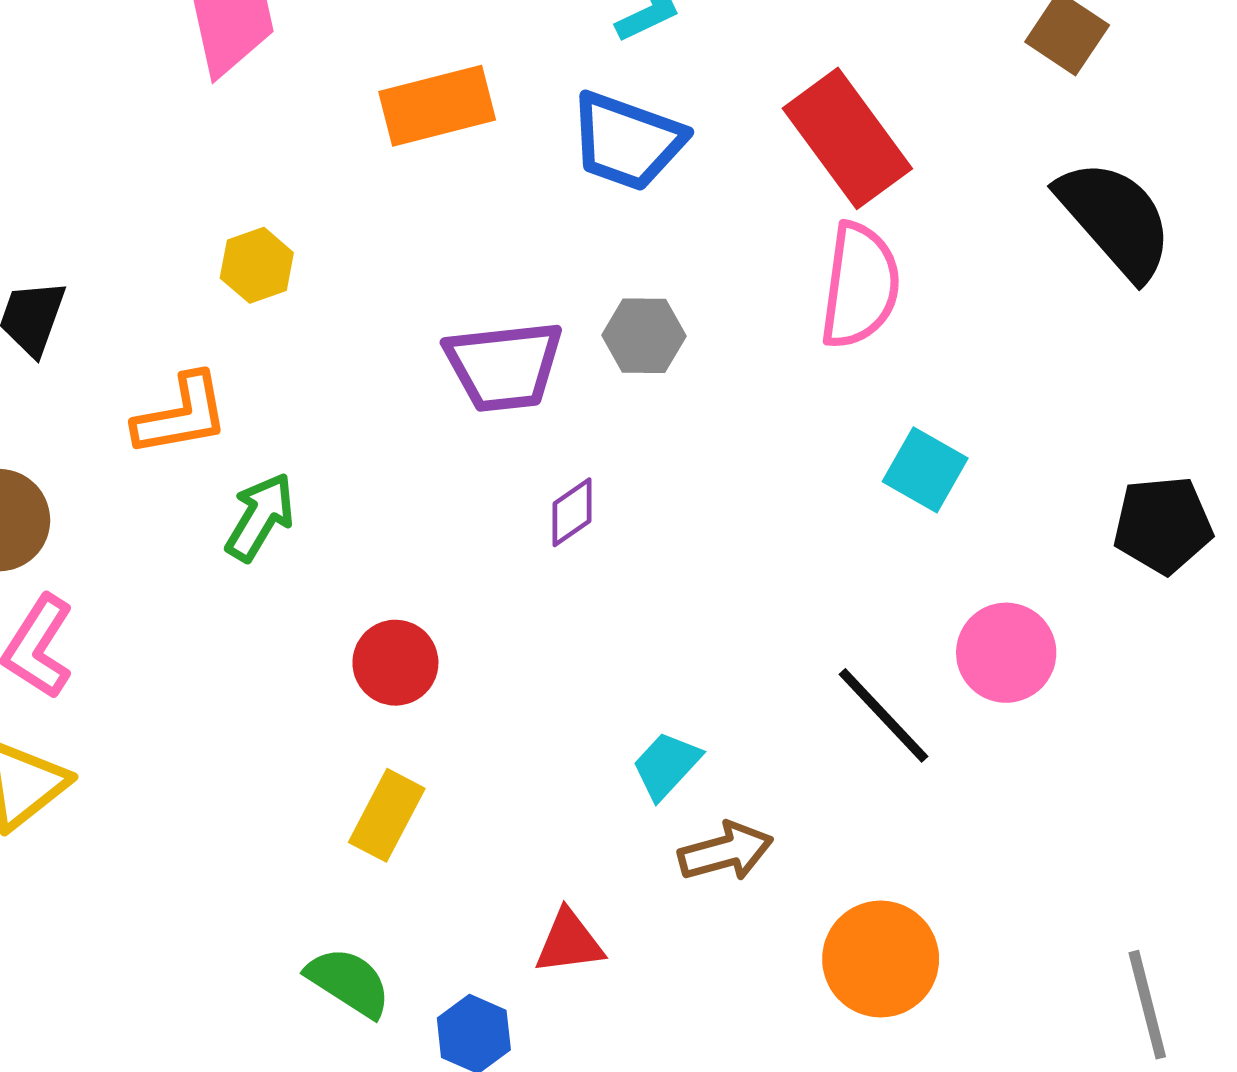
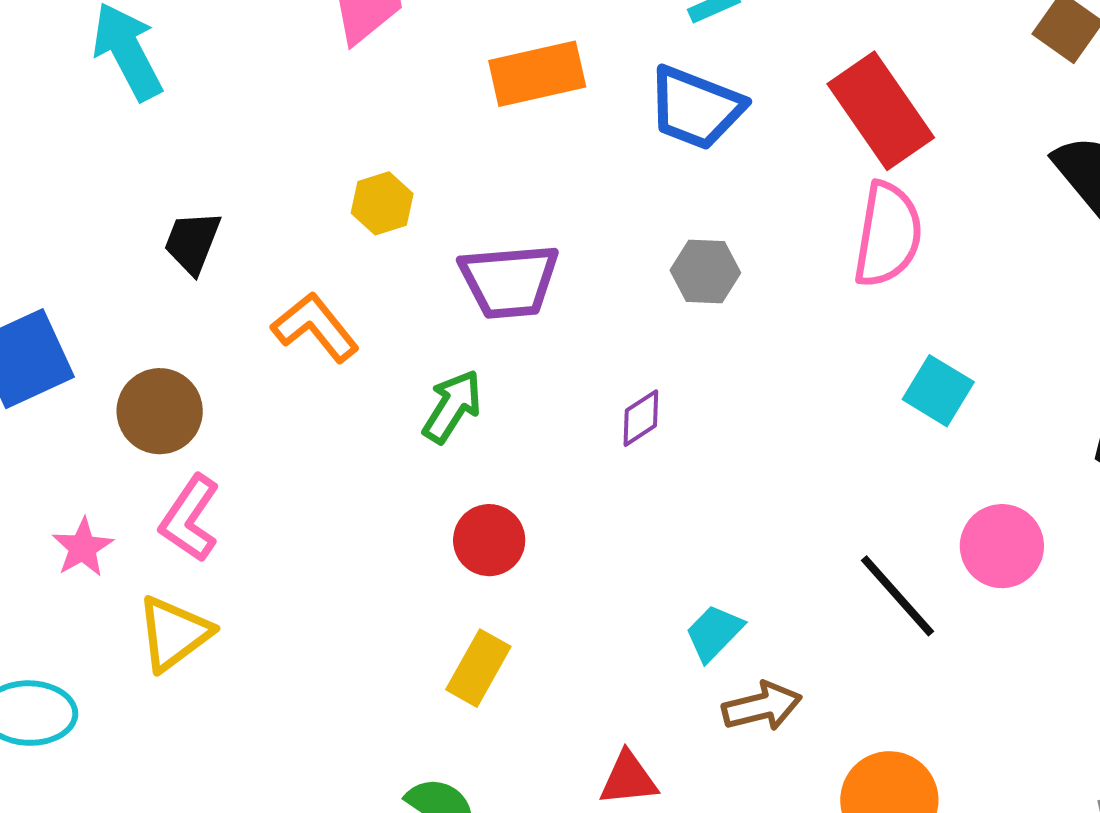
purple trapezoid: (504, 366) -> (509, 281), moved
orange L-shape: (181, 415) -> (315, 327), turned -120
green arrow: (260, 517) -> (452, 406), moved

